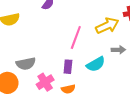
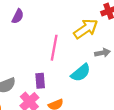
purple rectangle: (68, 67) -> (40, 81), moved

